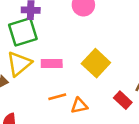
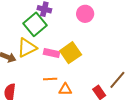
green square: (23, 32) -> (35, 24), turned -35
yellow square: (96, 63) -> (71, 53), moved

